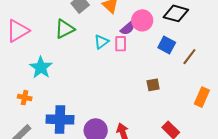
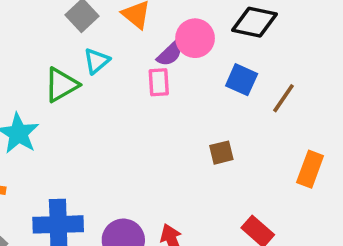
green triangle: (65, 29) -> (61, 85), moved
cyan triangle: (101, 42) -> (96, 61), moved

